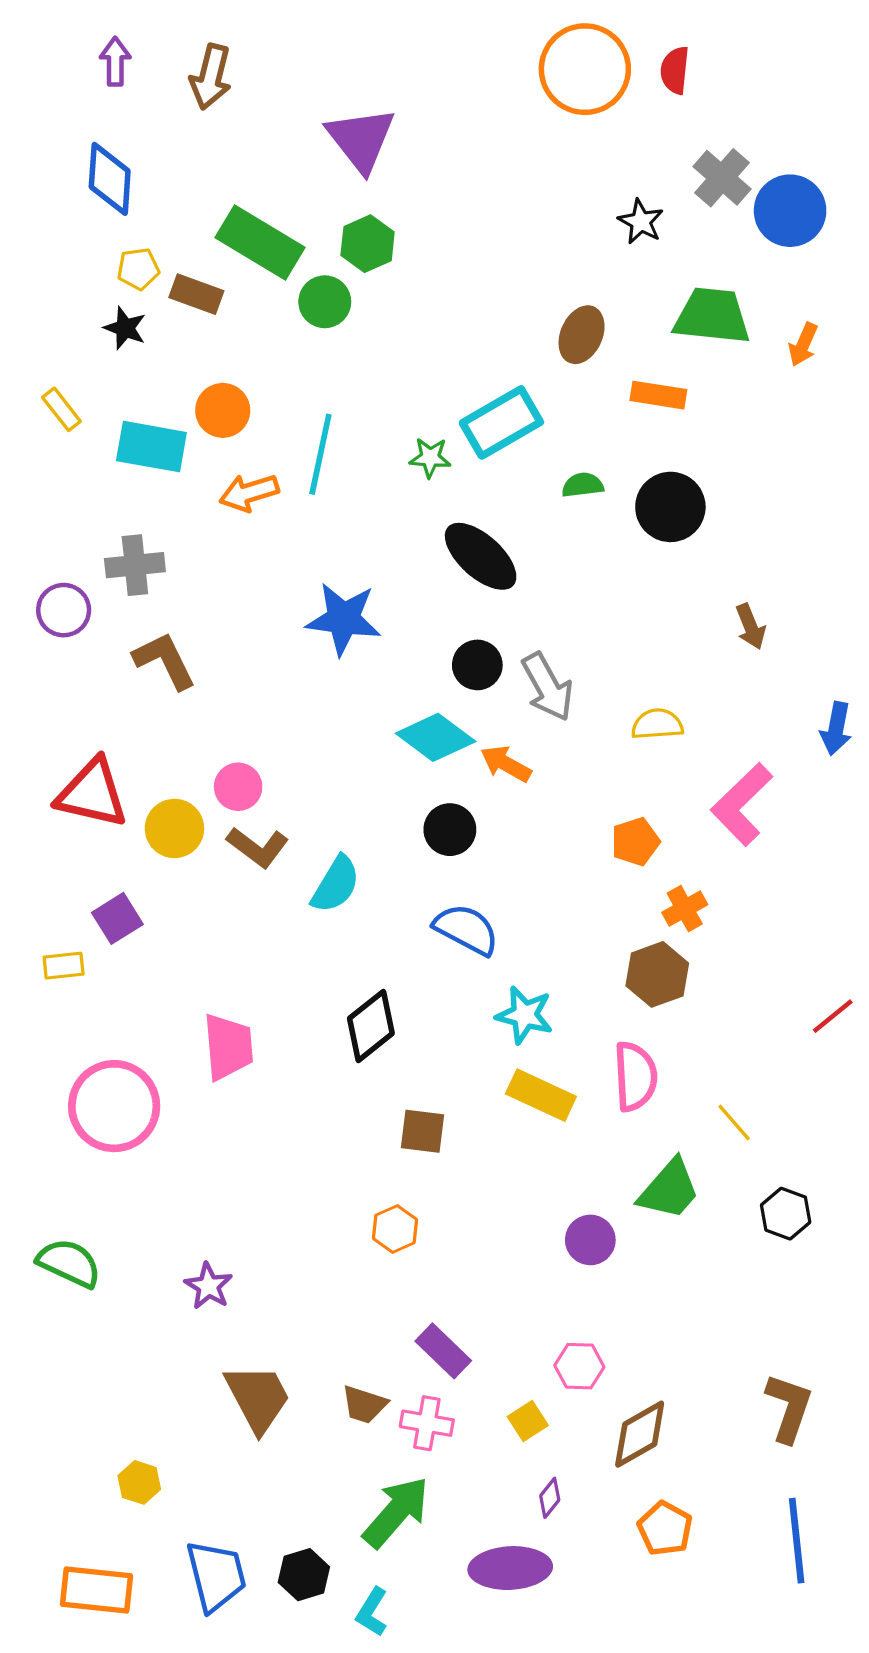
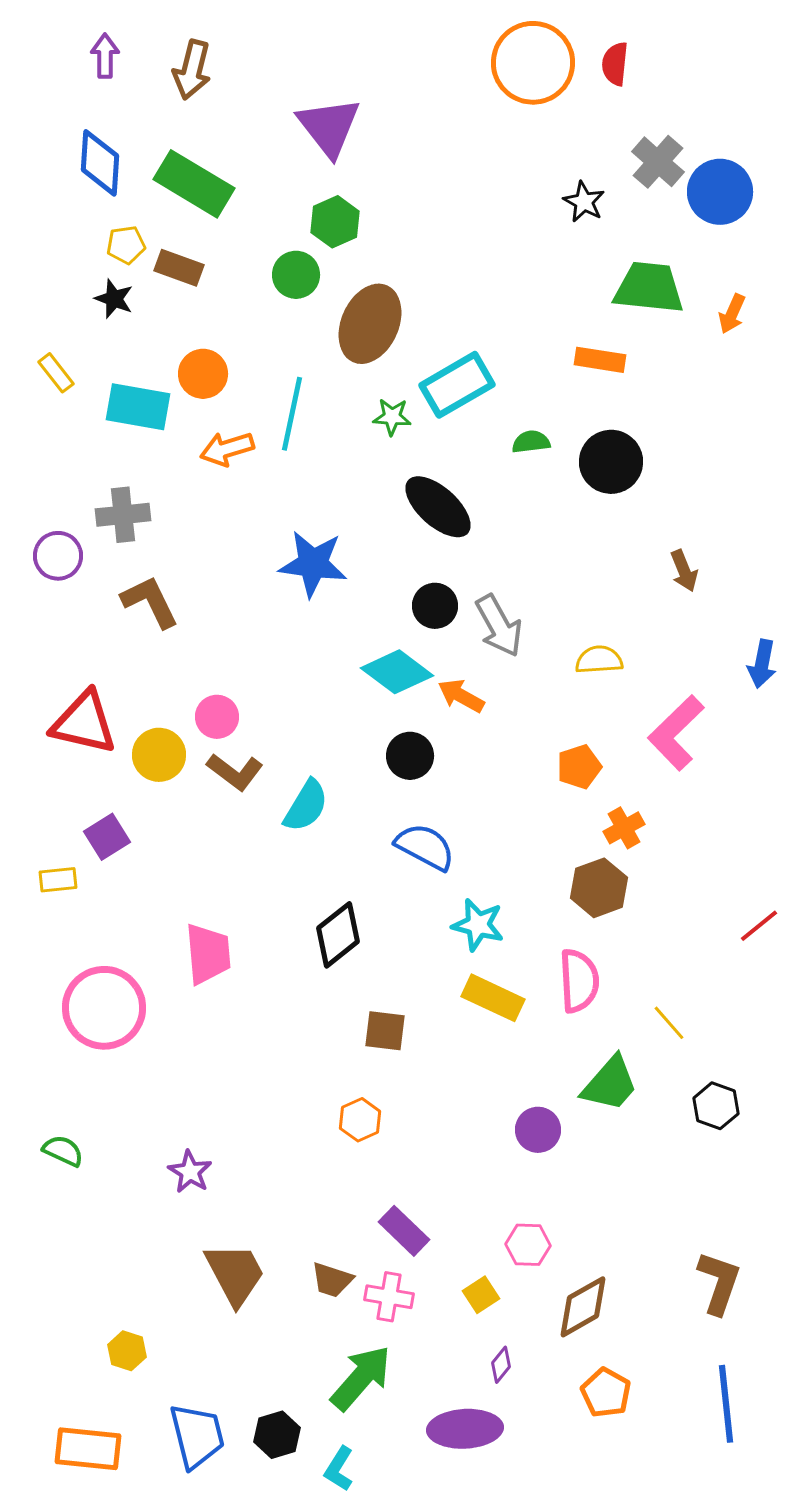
green rectangle: (260, 243) -> (194, 184), moved
brown ellipse: (582, 335) -> (370, 324), moved, size x1.5
green semicircle: (69, 1263) -> (63, 1151), size x0.7

